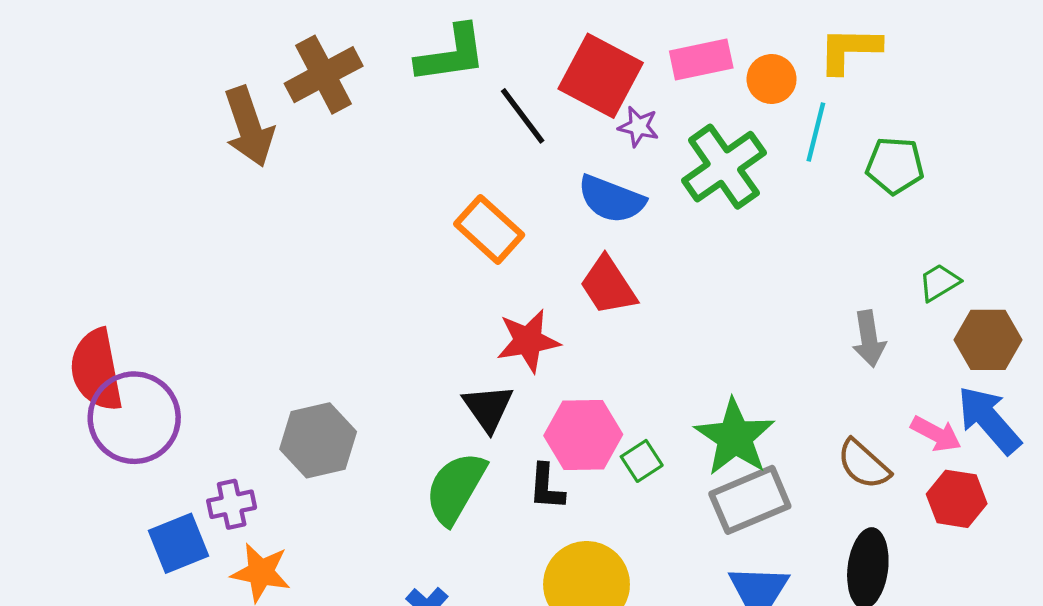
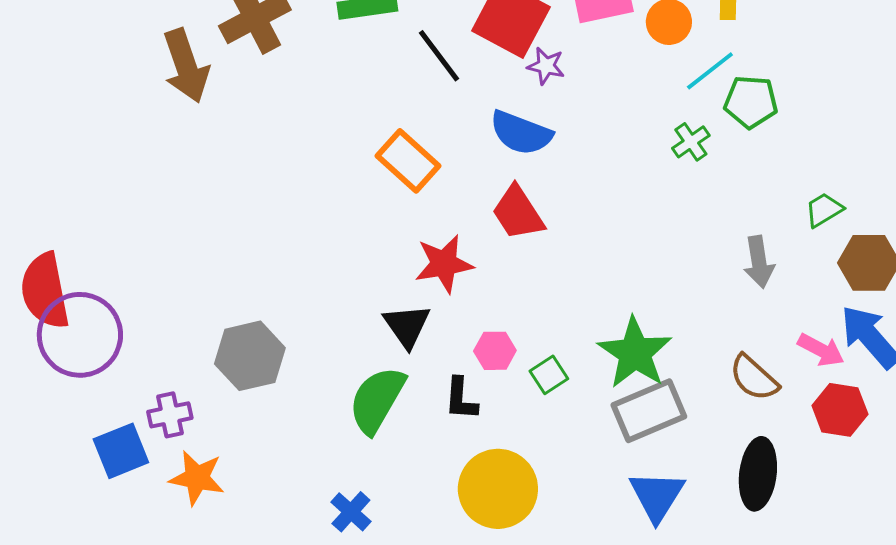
cyan line: (816, 132) -> (710, 71), turned 38
green pentagon: (895, 166) -> (751, 102), moved
green cross: (724, 167) -> (691, 142), moved, size x0.5
pink hexagon: (583, 435) -> (495, 351), size x0.6

